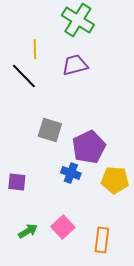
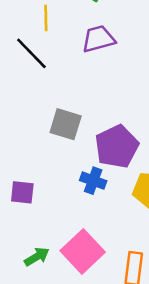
pink square: (63, 227) -> (83, 251), size x1.4

